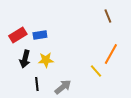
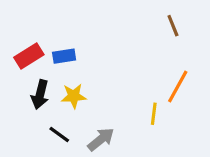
yellow line: (96, 71) -> (154, 114), turned 48
black line: (37, 84) -> (59, 135), turned -48

